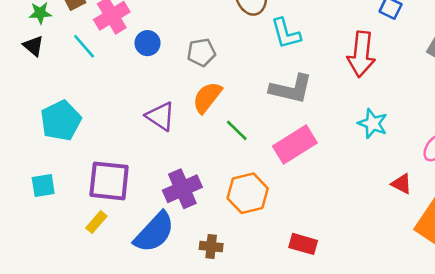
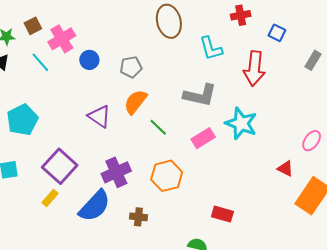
cyan L-shape: (286, 33) -> (211, 48), moved
cyan star: (373, 123) -> (241, 123), moved, size x1.4
pink rectangle: (295, 145) -> (203, 138), size x0.7
purple square: (109, 181) -> (60, 166), turned 36
red rectangle: (303, 244) -> (222, 214), moved

